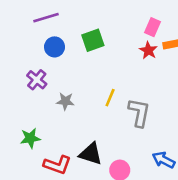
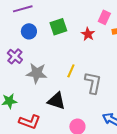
red star: (148, 50) -> (88, 34), moved
gray star: (65, 101) -> (37, 73), size x1.5
black triangle: (91, 154) -> (56, 101), moved

